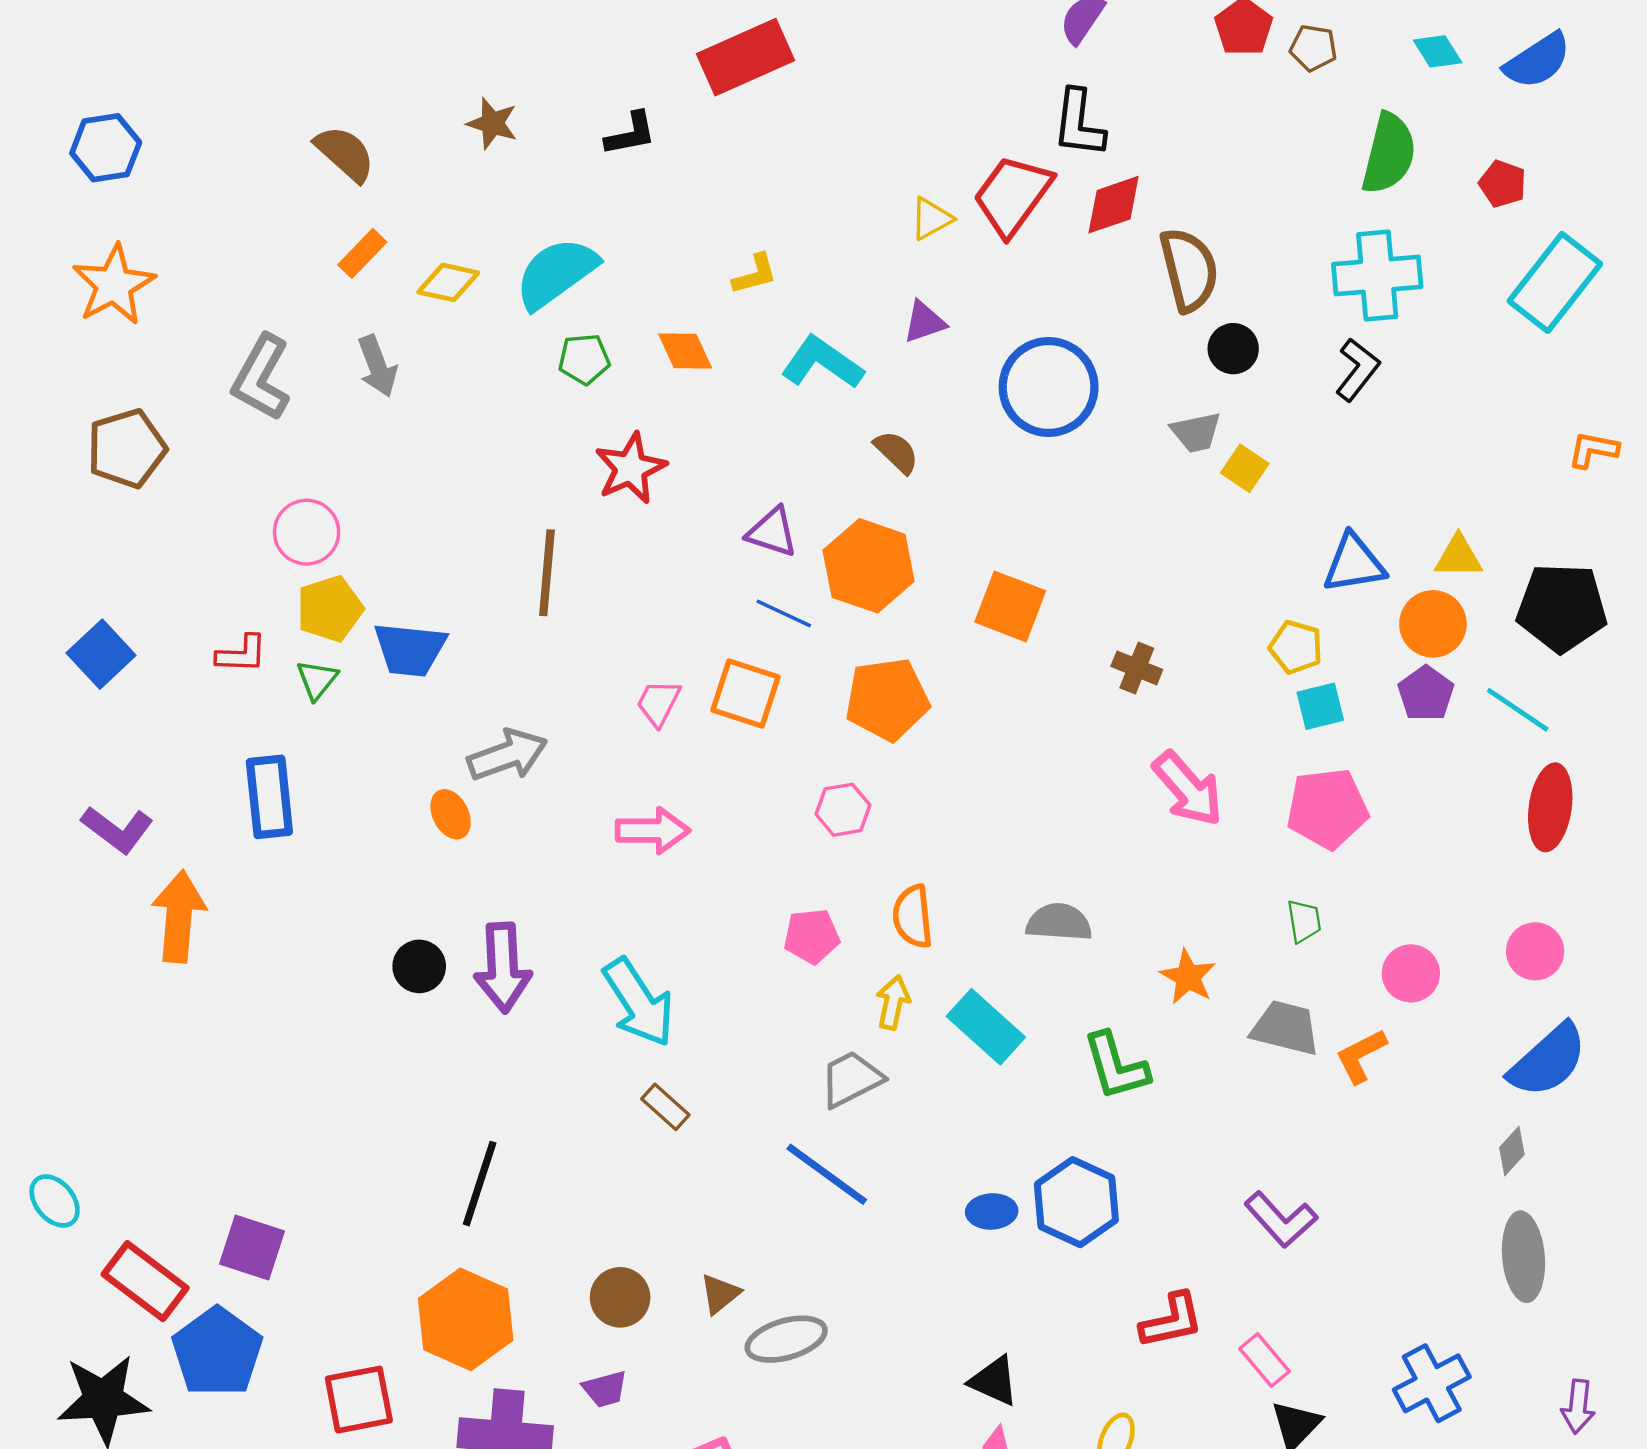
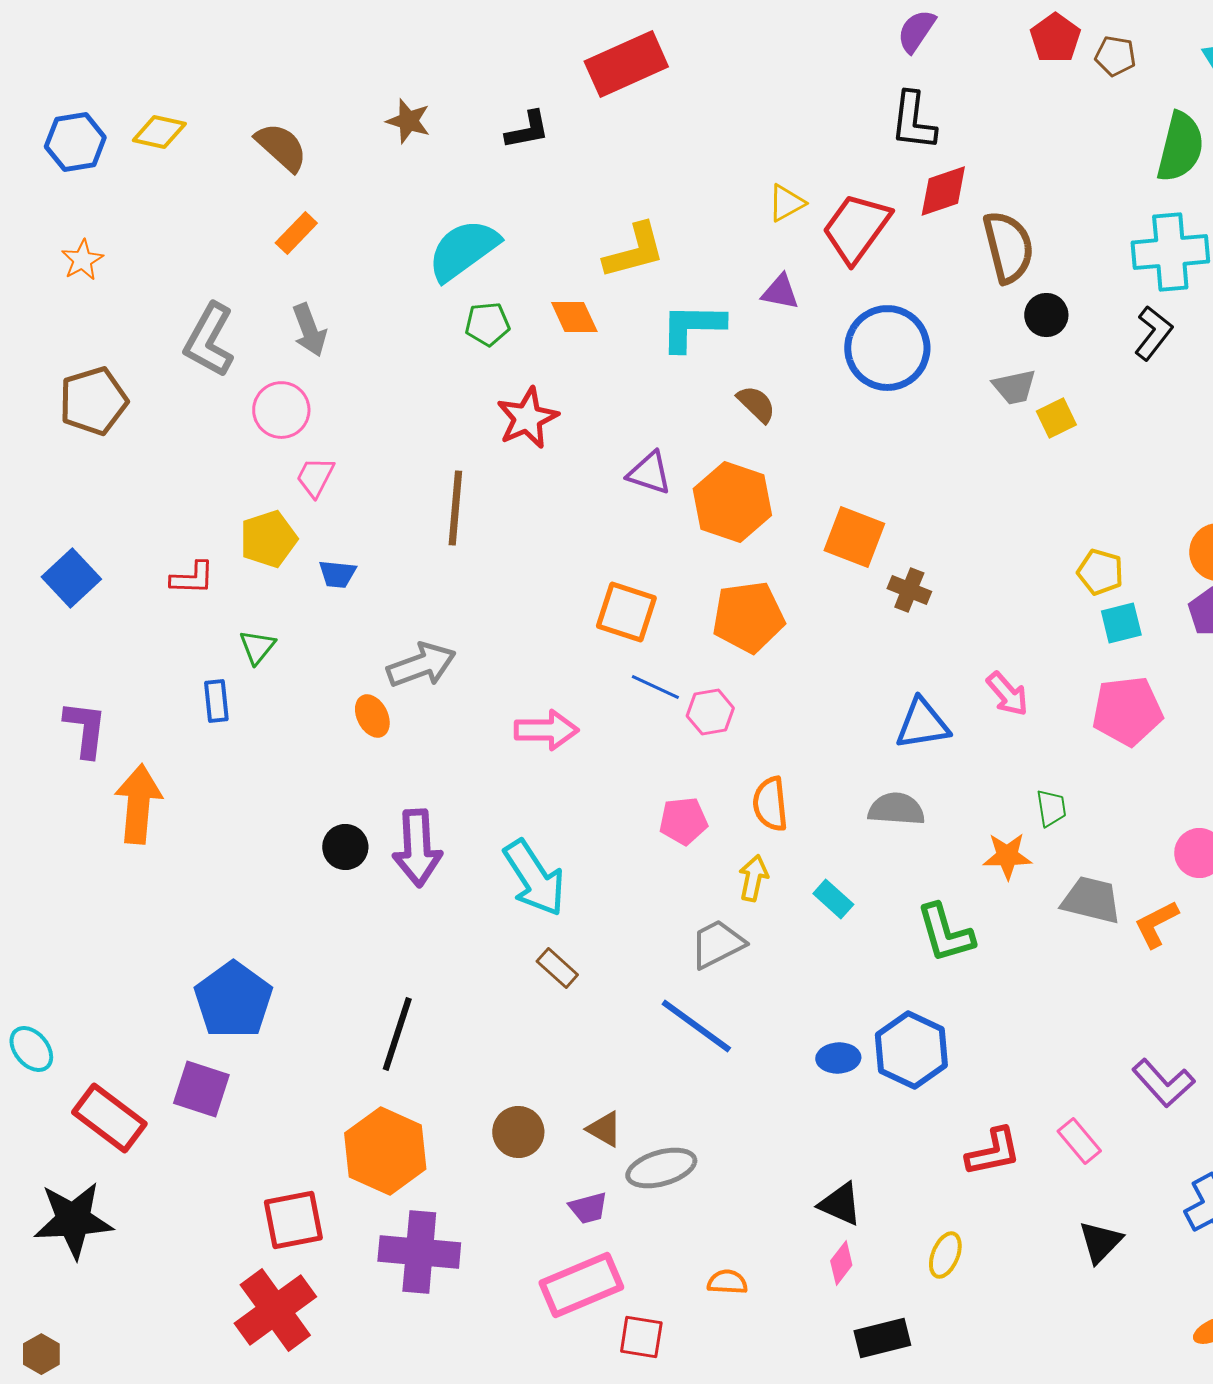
red trapezoid: (1013, 195) -> (856, 228), moved
yellow L-shape: (755, 274) -> (634, 251), size x1.6
yellow diamond: (448, 282) -> (159, 132), moved
orange star: (114, 285) -> (82, 260), size x0.6
purple triangle: (924, 322) -> (780, 292), turned 30
cyan L-shape: (822, 363) -> (692, 327), turned -34
yellow square: (1245, 468) -> (1056, 418), turned 30
pink circle: (307, 532) -> (281, 410), moved
blue triangle: (1354, 563) -> (922, 724), moved
blue line: (784, 613) -> (655, 687), moved
blue trapezoid: (410, 649) -> (337, 574), size x0.6
brown cross: (1137, 668) -> (909, 590), moved
green triangle: (317, 680) -> (257, 647), moved
pink trapezoid: (658, 703) -> (315, 477), moved
pink arrow: (1188, 789) -> (1007, 694), size x0.7
blue rectangle: (269, 797) -> (216, 701), size x0.6
purple L-shape: (117, 829) -> (85, 729), turned -120
green trapezoid: (1304, 921) -> (1051, 808), moved
orange star: (1188, 977) -> (1007, 856), turned -30
cyan rectangle: (986, 1027) -> (833, 899), size x0.6
purple L-shape: (1281, 1220) -> (1163, 1083), moved
brown triangle: (720, 1294) -> (604, 1129), turned -51
blue pentagon: (217, 1352) -> (233, 1000), moved
pink rectangle: (1265, 1360) -> (1079, 1141), moved
purple trapezoid: (605, 1389) -> (588, 1208), moved

